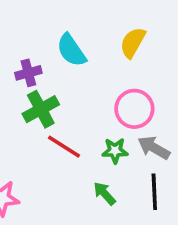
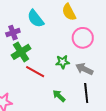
yellow semicircle: (133, 43) -> (69, 12), turned -54
pink circle: (134, 109) -> (83, 38), moved
green star: (115, 151) -> (63, 62), moved

